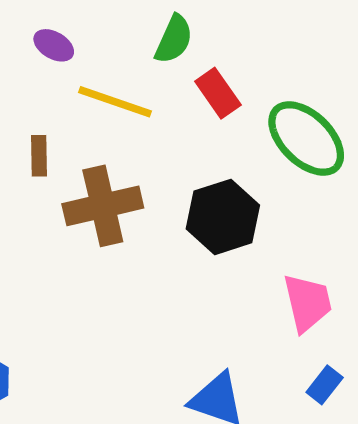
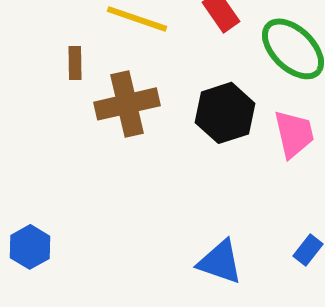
pink trapezoid: (307, 303) -> (294, 134), moved

